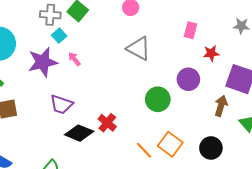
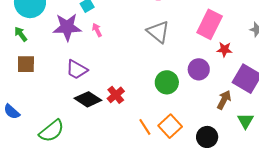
pink rectangle: (191, 30) -> (210, 24), size x1.8

